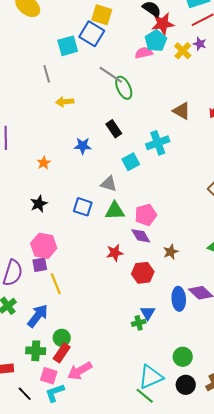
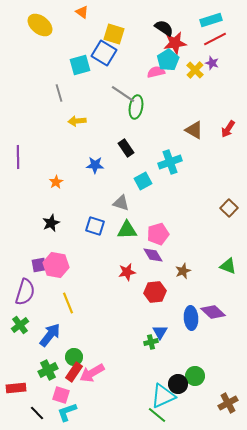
green ellipse: (124, 88) -> (136, 107), turned 35
purple square: (40, 265) -> (39, 265), moved
green cross: (36, 351) -> (48, 370), turned -30
pink arrow: (80, 371) -> (92, 373), moved
black circle: (186, 385) -> (178, 384), moved

